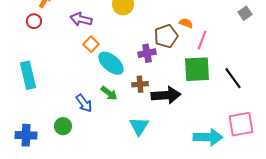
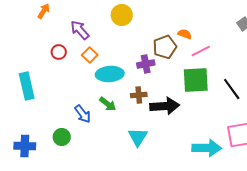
purple arrow: (81, 19) -> (80, 30), turned 35
red circle: (34, 21) -> (59, 52), moved
pink line: (202, 40) -> (201, 51), turned 42
cyan ellipse: (111, 63) -> (110, 74), turned -44

